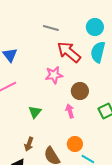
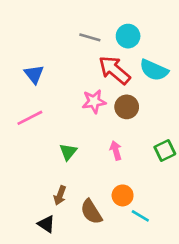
cyan circle: (95, 27) -> (128, 36), moved
cyan semicircle: (98, 52) -> (154, 70), turned -80
brown circle: (80, 91) -> (127, 107), moved

